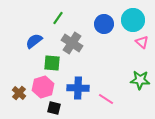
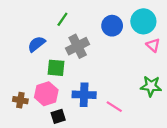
gray cross: (72, 43) -> (78, 46), turned 30
brown cross: (19, 93) -> (20, 100), turned -32
black square: (54, 108) -> (58, 116), turned -32

